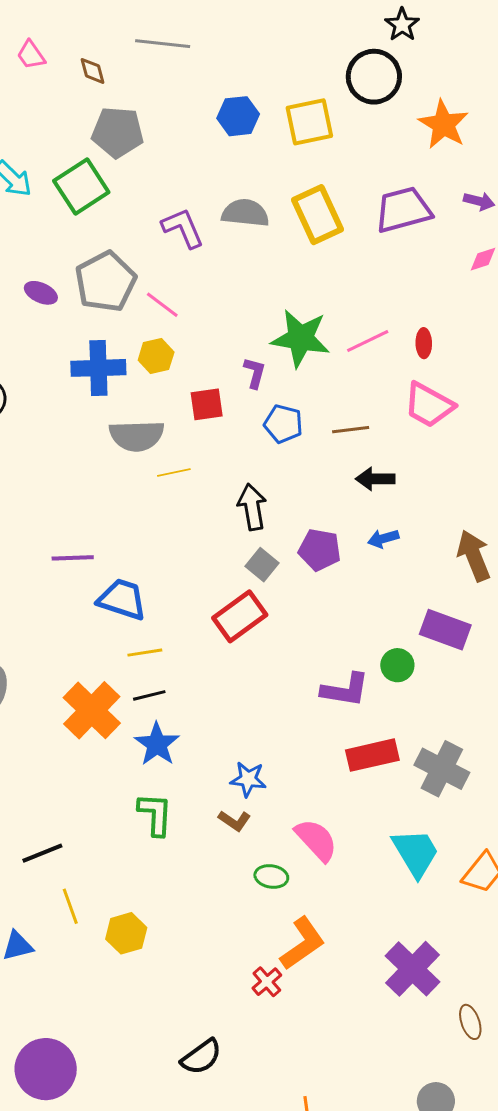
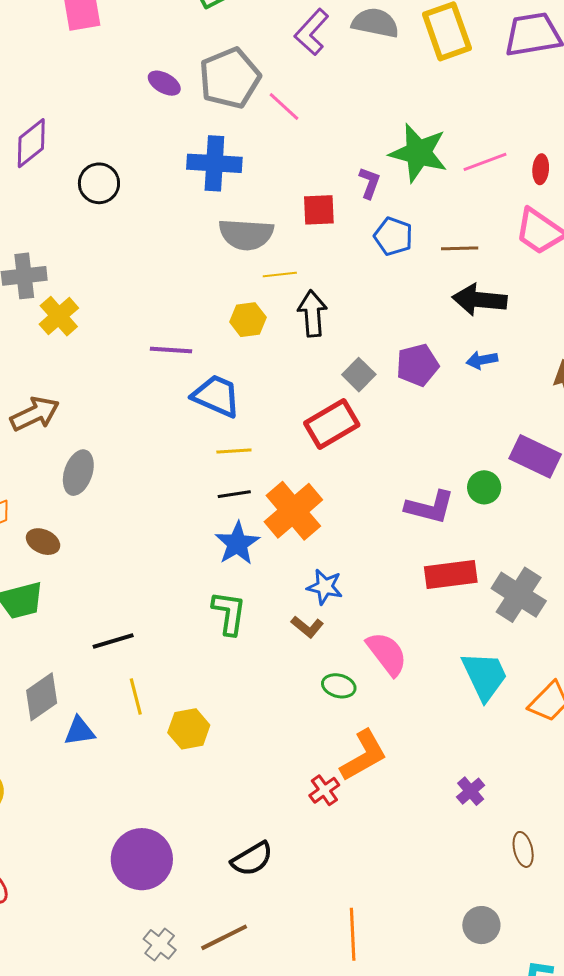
purple L-shape: (183, 228) -> (312, 32), turned -120
yellow hexagon: (156, 356) -> (248, 320), moved
black arrow: (375, 479) -> (480, 300), size x1.4
black arrow: (252, 507) -> (312, 314), moved
purple pentagon: (320, 550) -> (417, 365), turned -30
orange cross: (92, 710) -> (293, 511), moved
purple cross: (412, 969) -> (471, 791), size x0.5
purple circle: (46, 1069) -> (142, 859), moved

